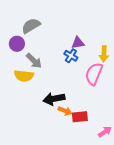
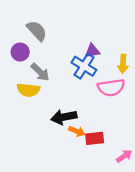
gray semicircle: (31, 26) -> (37, 31), turned 78
blue cross: (71, 56) -> (84, 66), size x1.5
pink semicircle: (94, 74) -> (111, 88), turned -120

